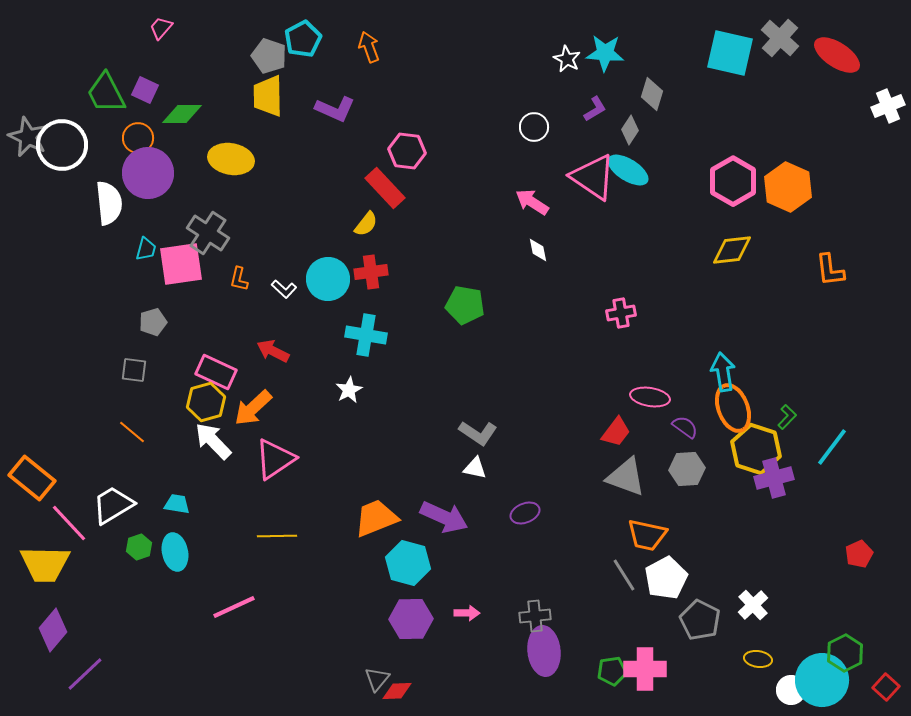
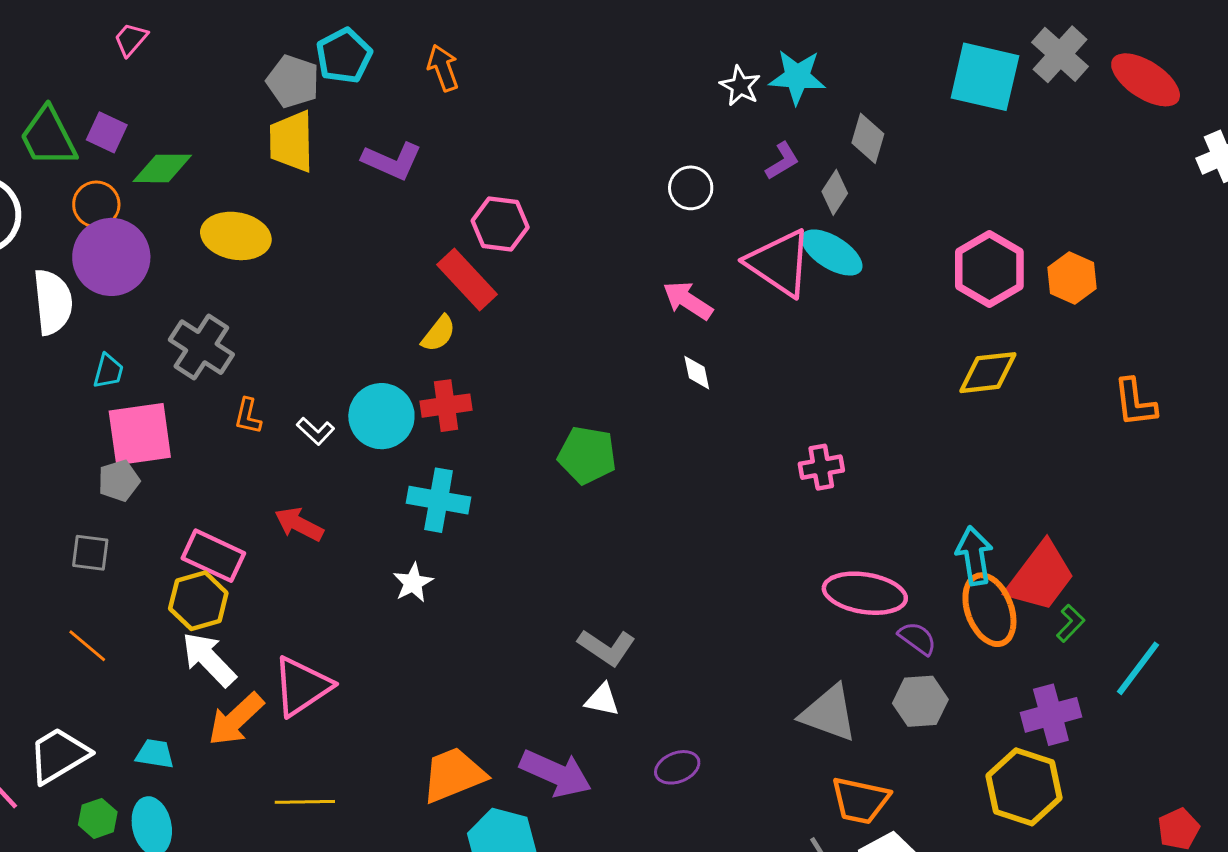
orange hexagon: (788, 187) -> (1072, 278), size x0.7
pink square: (181, 264) -> (140, 434), moved
pink ellipse: (650, 397) -> (865, 593), size x1.4
orange arrow: (253, 408) -> (236, 719), moved
red trapezoid: (616, 432) -> (1040, 577), moved, size x1.6
yellow hexagon: (756, 449) -> (1024, 787), moved

